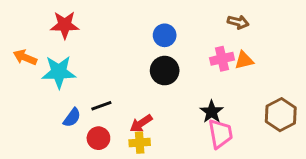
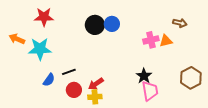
brown arrow: (238, 22) -> (180, 23), moved
black circle: (165, 71) -> (95, 25), moved
red circle: (98, 138) -> (74, 90), moved

